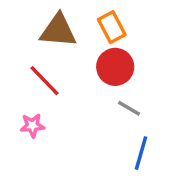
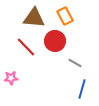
red circle: (115, 67) -> (55, 41), moved
pink star: (32, 125) -> (11, 78), moved

